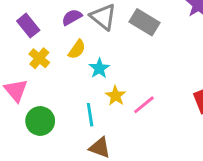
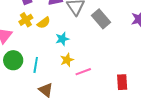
yellow semicircle: (77, 49) -> (44, 23), moved
cyan line: (90, 115) -> (36, 65), moved

